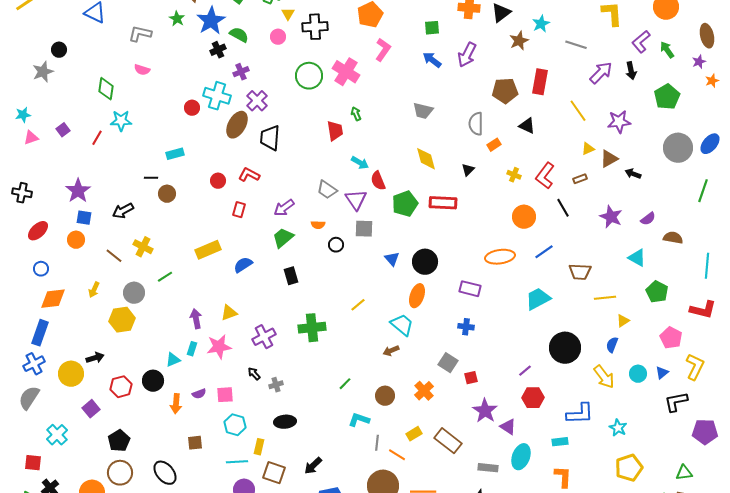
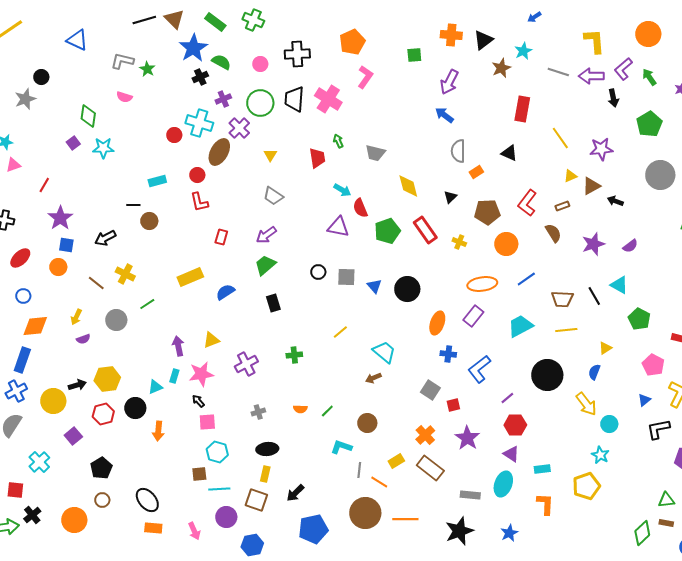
yellow triangle: (288, 14) -> (270, 155), moved
green star: (177, 19) -> (147, 69), moved
blue arrow: (432, 60) -> (444, 115), moved
purple arrow: (601, 73) -> (591, 76), moved, turned -135
green circle: (309, 76) -> (260, 103), moved
brown pentagon: (505, 91) -> (487, 212), moved
gray trapezoid: (423, 111) -> (375, 153), moved
purple square: (63, 130) -> (73, 143), moved
red line: (97, 138) -> (44, 185), moved
black trapezoid: (270, 138) -> (294, 99), moved
red L-shape: (249, 175) -> (199, 202), moved, turned -130
yellow cross: (514, 175) -> (459, 242), moved
red circle: (218, 181) -> (197, 175), moved
gray trapezoid: (327, 190) -> (273, 196), moved
purple triangle: (356, 200) -> (338, 227), turned -45
red rectangle: (443, 203) -> (425, 230), turned 52
black line: (563, 208) -> (594, 296), moved
purple star: (611, 217) -> (593, 244), turned 30
orange semicircle: (318, 225) -> (300, 409), moved
gray square: (364, 229) -> (346, 277), moved
brown semicircle: (673, 238) -> (553, 233), moved, turned 48
purple rectangle: (470, 289) -> (473, 316), moved, turned -65
orange ellipse: (417, 296) -> (437, 323), moved
yellow line: (605, 298) -> (566, 330), moved
yellow hexagon: (122, 320) -> (107, 379), moved
green cross: (312, 328) -> (294, 355), size x0.6
black arrow: (254, 374) -> (198, 401), moved
cyan circle: (638, 374) -> (609, 424), moved
orange cross: (424, 391) -> (425, 435), moved
purple semicircle: (199, 394) -> (83, 339), moved
blue L-shape: (580, 414) -> (479, 369), moved, turned 144
purple triangle: (508, 427) -> (511, 454), moved
brown square: (195, 443) -> (199, 474), moved
yellow rectangle: (259, 447) -> (265, 474), moved
yellow pentagon: (629, 468) -> (586, 486), moved
brown circle: (120, 473) -> (102, 500), size x0.6

